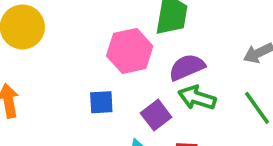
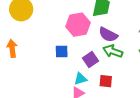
purple semicircle: (187, 67) -> (108, 35), turned -132

